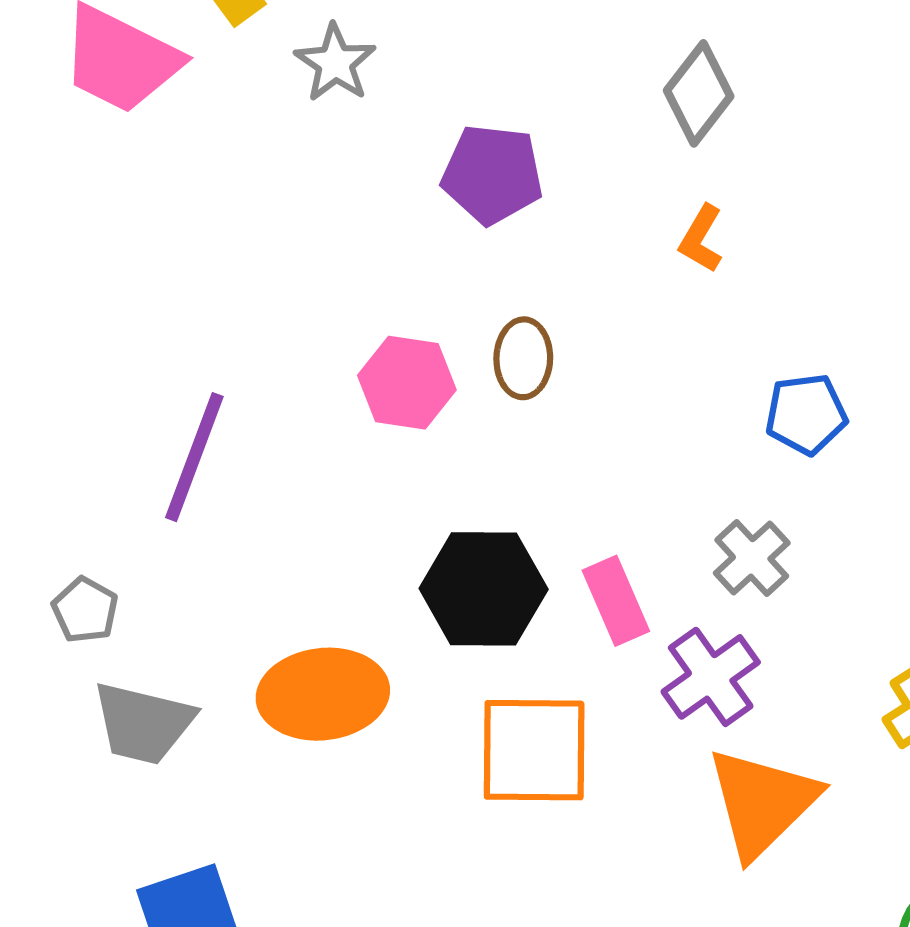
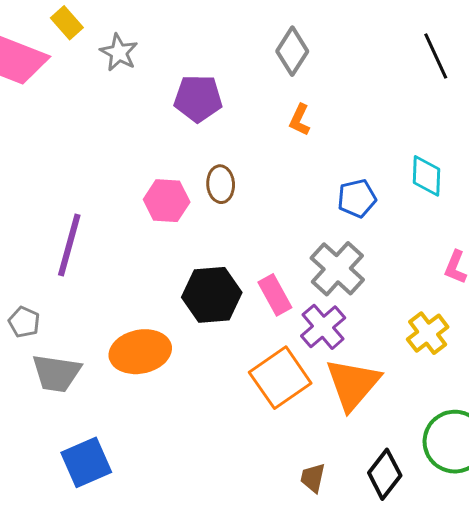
gray cross: (752, 558) -> (337, 269), size x1.5
orange square: (534, 750) -> (280, 378), moved, turned -30

